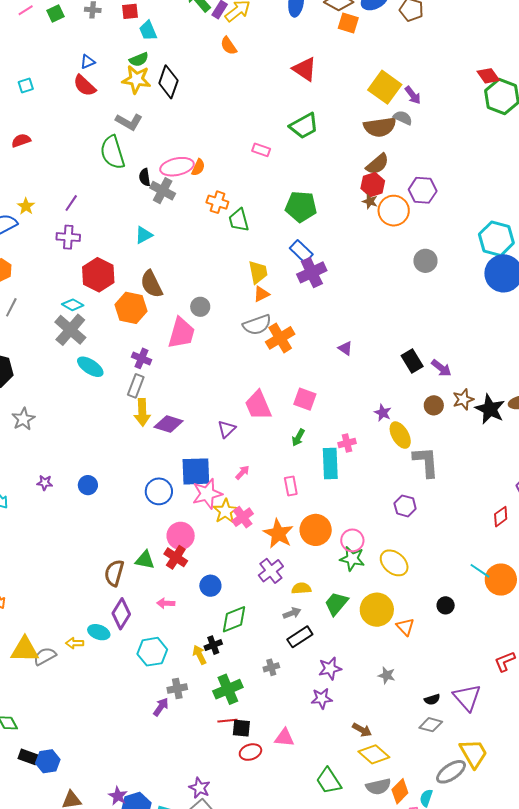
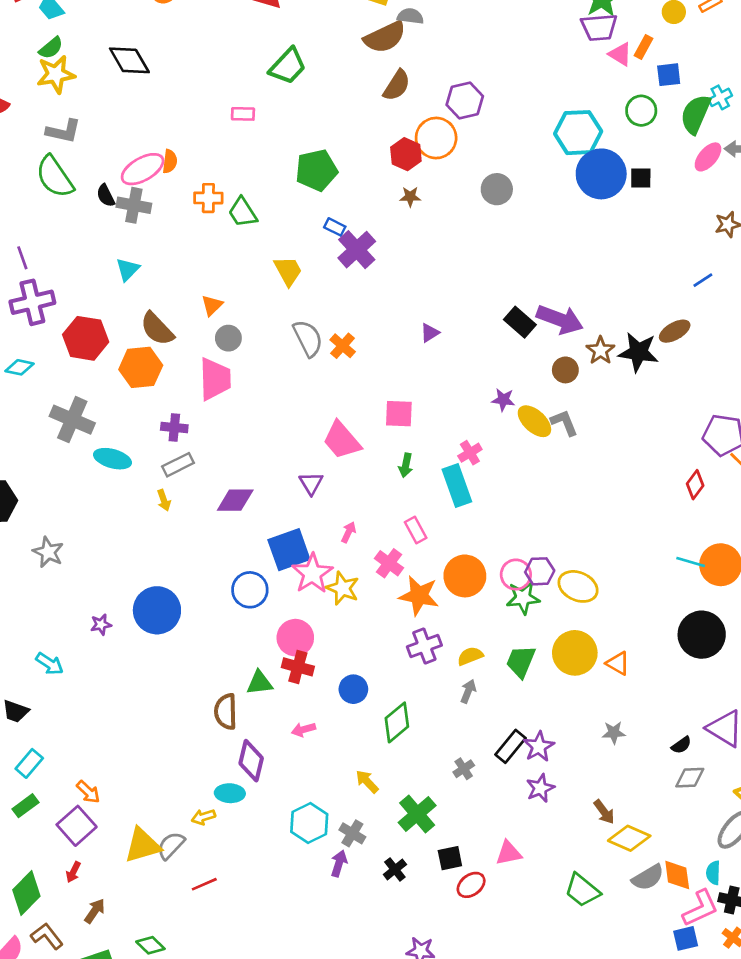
black diamond: (168, 82) -> (129, 60), moved, turned -32
red hexagon: (373, 185) -> (406, 154), moved
brown star: (370, 201) -> (410, 197), moved
purple line: (71, 203) -> (22, 258), turned -36
purple cross: (68, 237) -> (32, 302), size x1.4
blue rectangle: (301, 251) -> (335, 227), size x0.7
orange triangle: (261, 294) -> (212, 305), moved
cyan diamond: (73, 305) -> (19, 367), moved
gray semicircle: (257, 325) -> (308, 338), turned -80
orange cross: (280, 338) -> (343, 346), size x0.7
purple triangle: (345, 348) -> (430, 333), turned -49
purple arrow: (441, 368) -> (560, 319), size x1.6
gray rectangle: (136, 386) -> (178, 465), turned 60
yellow arrow: (142, 412) -> (164, 500), moved, size x0.6
gray L-shape: (426, 462) -> (564, 423), moved, size x0.7
blue circle: (88, 485) -> (157, 610), size x1.8
purple hexagon: (405, 506) -> (540, 571), moved
pink cross: (243, 517) -> (389, 563), moved
purple cross: (271, 571) -> (424, 646), turned 35
black circle: (446, 605) -> (702, 635), moved, size x2.0
gray arrow: (292, 613) -> (468, 691), turned -30
black rectangle: (300, 637) -> (511, 746), moved
black cross: (213, 645) -> (395, 869), moved
cyan hexagon: (152, 652) -> (309, 823), moved
gray cross: (177, 689) -> (352, 833), turned -30
red line: (227, 721) -> (204, 884), moved
brown arrow: (362, 730) -> (604, 812), turned 42
orange diamond: (400, 791) -> (677, 875), turned -35

